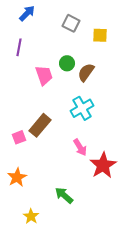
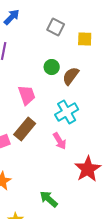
pink trapezoid: (44, 75) -> (27, 95), moved
pink arrow: (80, 147) -> (60, 141), moved

